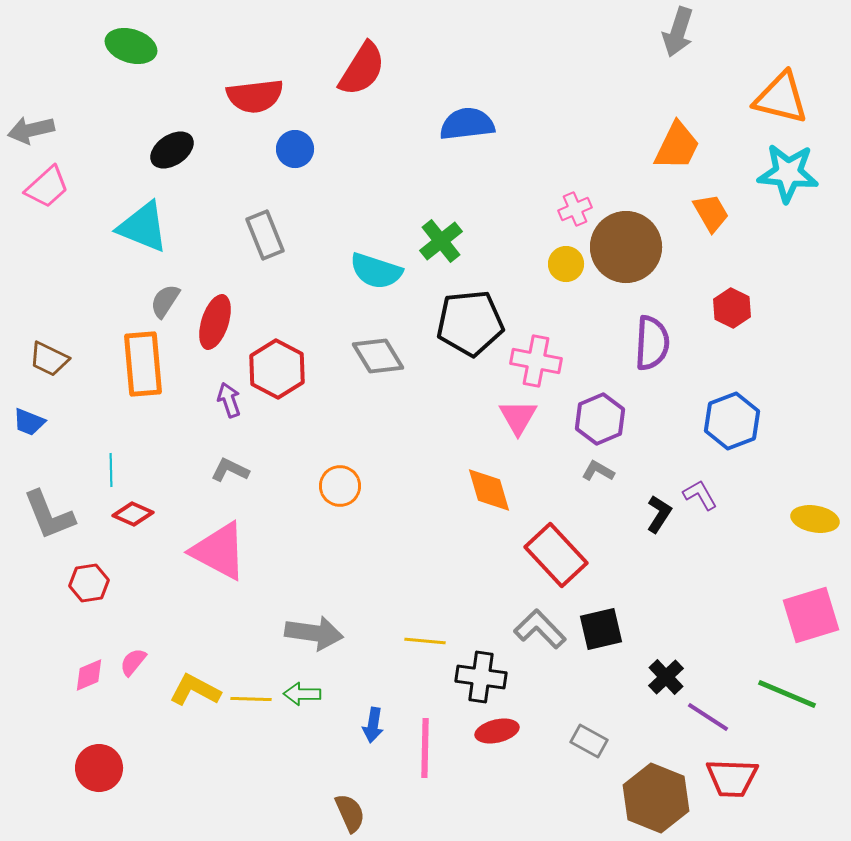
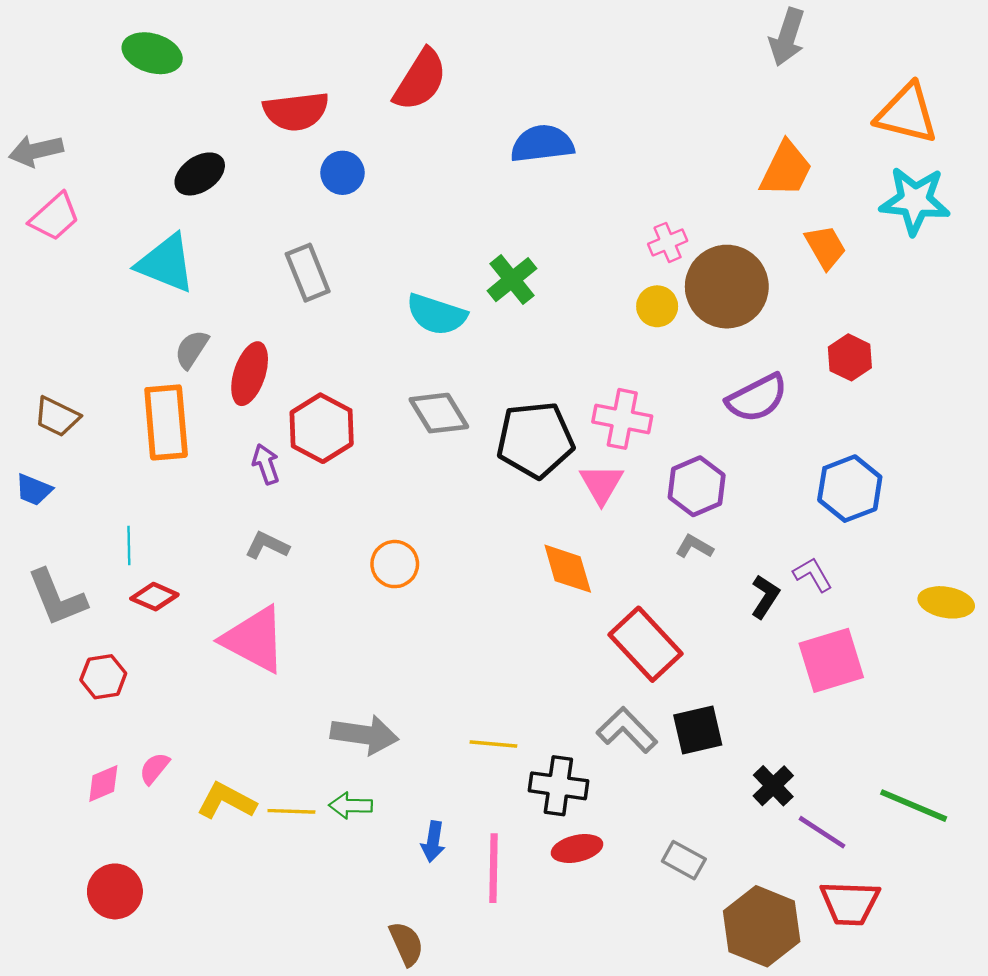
black pentagon: (470, 323) -> (535, 440), moved
purple semicircle: (652, 343) -> (757, 398), turned 60
pink square: (811, 615) -> (831, 660), moved

